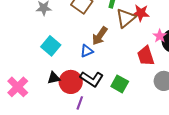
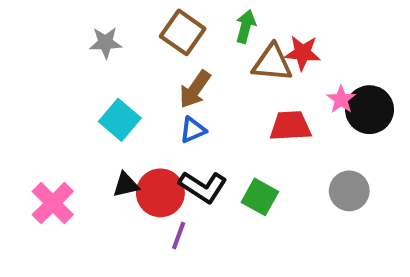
brown triangle: (126, 18) -> (272, 63), turned 45
brown arrow: (100, 36) -> (195, 89), moved
red trapezoid: (146, 56) -> (290, 126), moved, turned 105

